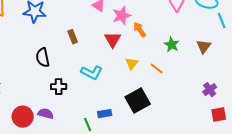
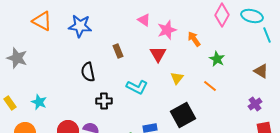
orange arrow: (140, 30) -> (194, 39), moved
brown triangle: (204, 47) -> (261, 71), moved, turned -35
orange line: (157, 69) -> (210, 86), moved

